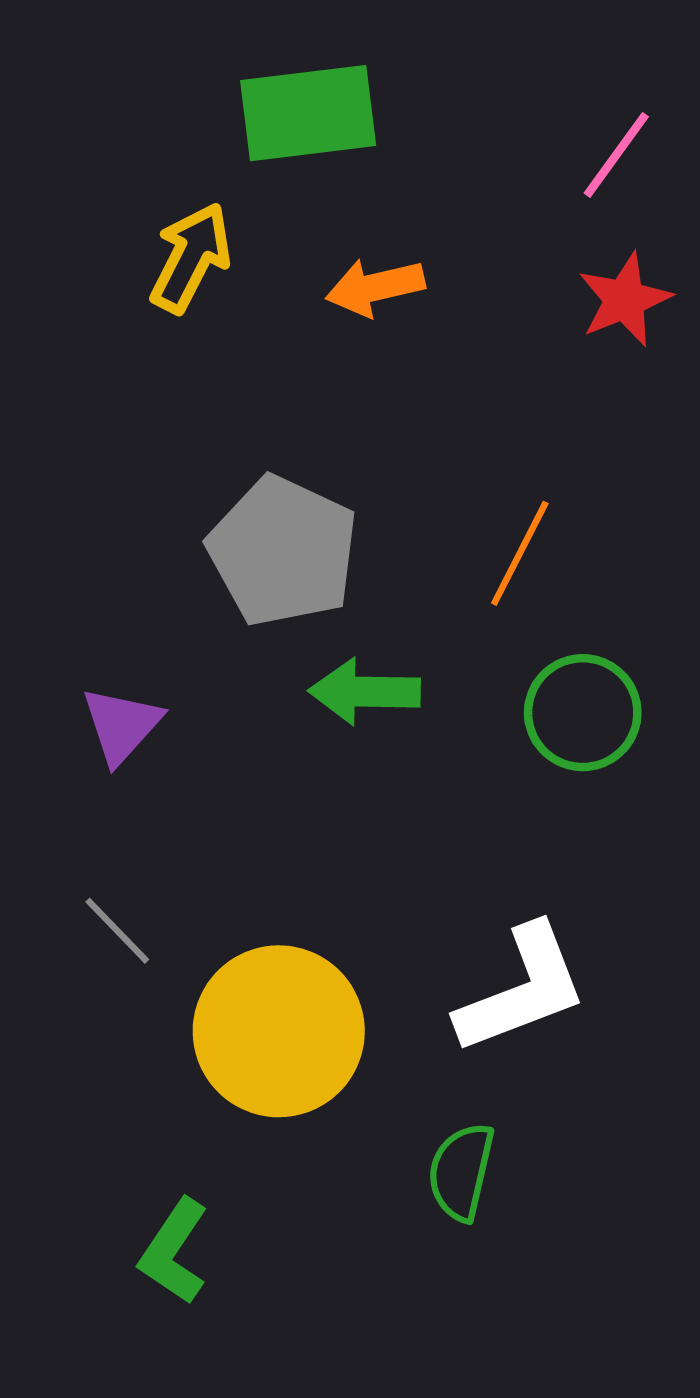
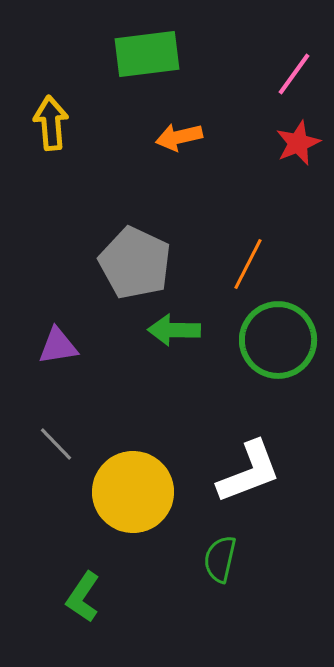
yellow arrow: (191, 258) -> (51, 123), moved, turned -32
green circle: (583, 713) -> (278, 340), size x1.4
purple triangle: (121, 725) -> (58, 346), turned 39

